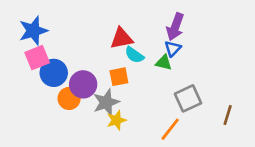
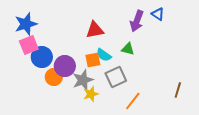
blue triangle: (173, 49) -> (158, 14), moved, turned -40
cyan semicircle: (134, 55) -> (104, 55), moved
gray square: (188, 98) -> (116, 77), moved

